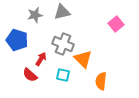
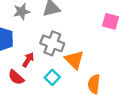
pink square: (116, 24) -> (110, 21), turned -35
cyan square: (63, 75) -> (52, 77), turned 32

